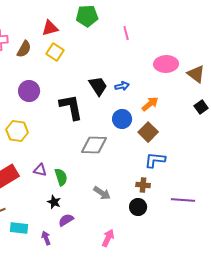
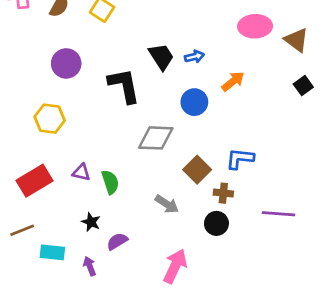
brown square: (148, 132) -> (197, 170), moved
black star: (54, 202) -> (91, 222), moved
pink arrow: (108, 238) -> (175, 266), size x1.4

